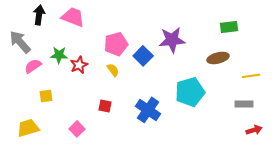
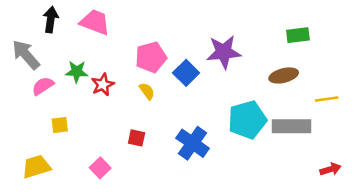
gray rectangle: (244, 104) -> (291, 126), moved, size x1.6

